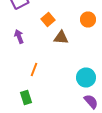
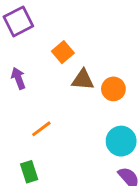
orange circle: (88, 20) -> (113, 89), moved
orange line: (34, 70) -> (41, 129), turned 32

